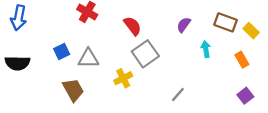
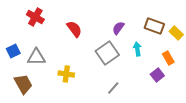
gray square: (145, 54) -> (107, 53), moved
yellow cross: (123, 78) -> (66, 74), turned 35
purple square: (245, 96) -> (157, 75), moved

